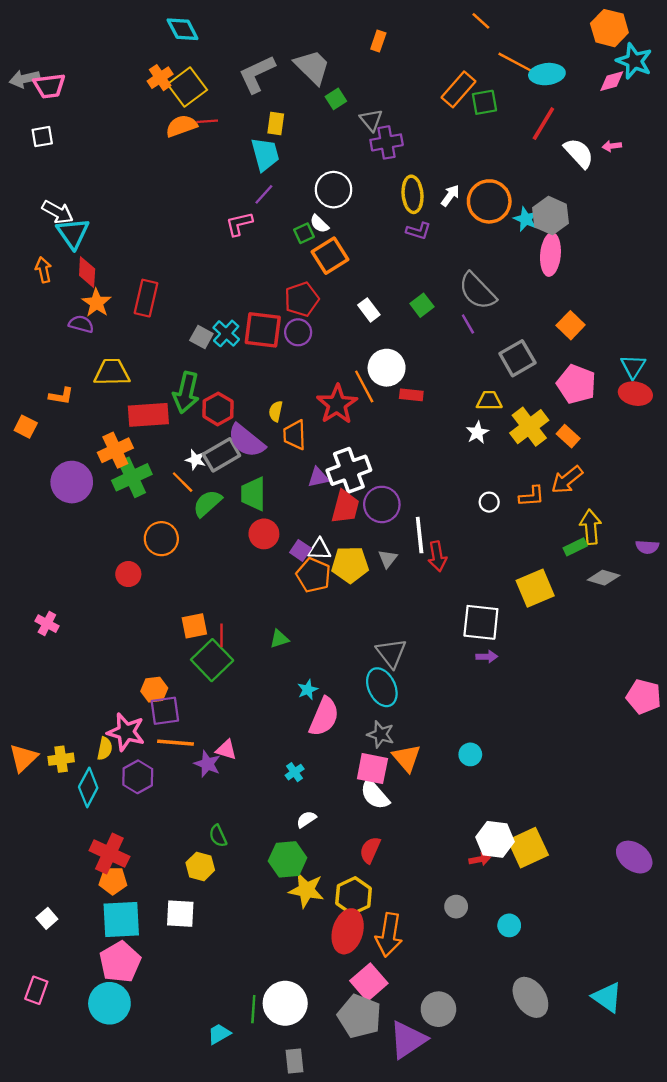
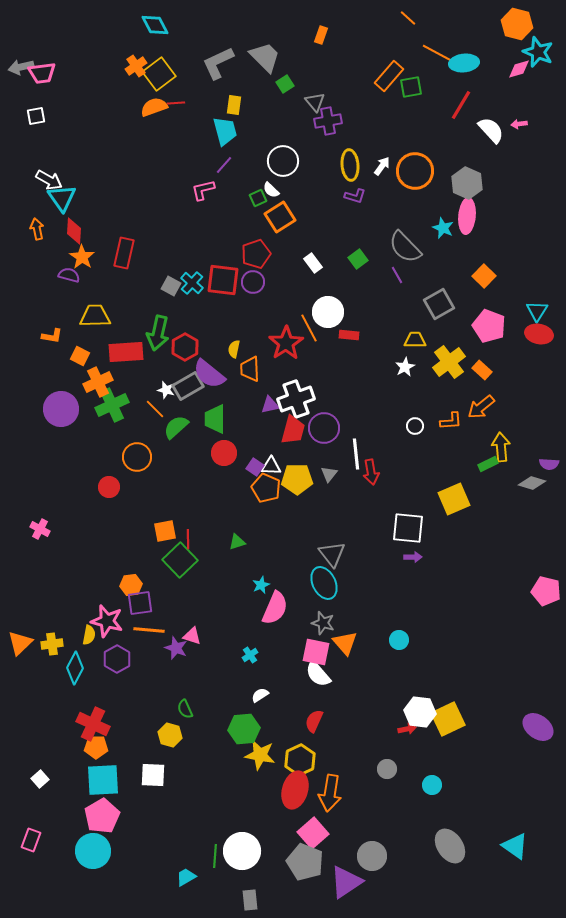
cyan star: (526, 219) -> (443, 228), moved
orange square: (26, 427) -> (80, 356), moved
gray diamond: (604, 578) -> (532, 483), moved

